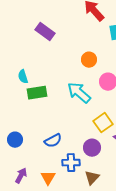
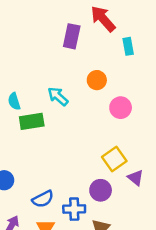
purple rectangle: (45, 32) -> (72, 36), moved, turned 66
cyan arrow: (79, 93) -> (58, 96), moved, size x0.7
blue semicircle: (53, 141) -> (43, 199), moved

